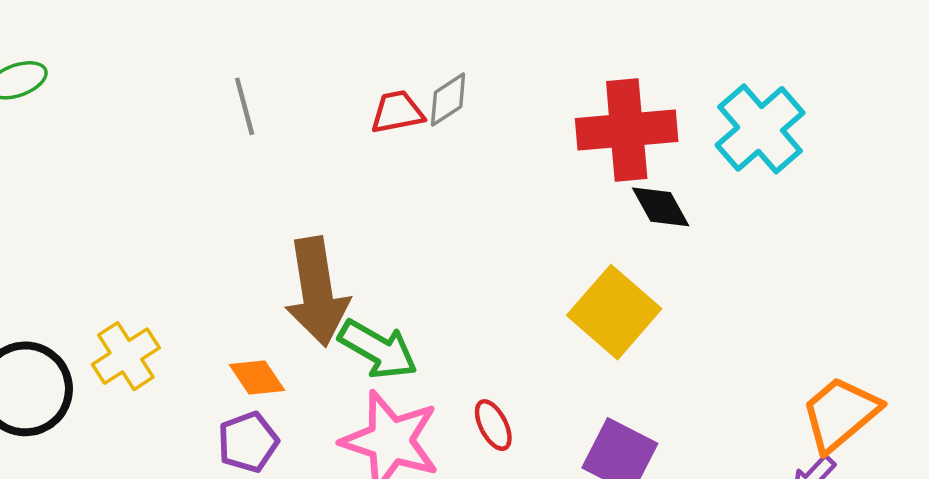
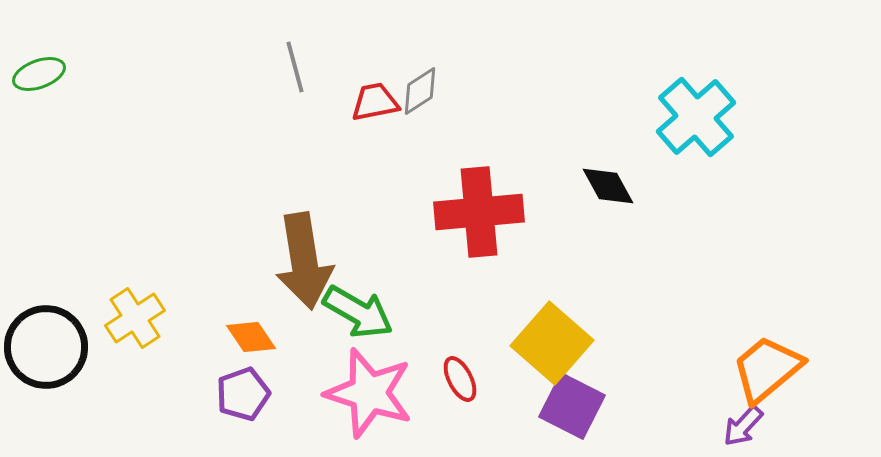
gray line: (245, 106) -> (295, 67), moved
red cross: (627, 130) -> (479, 212), moved
yellow square: (614, 312) -> (552, 343), moved

